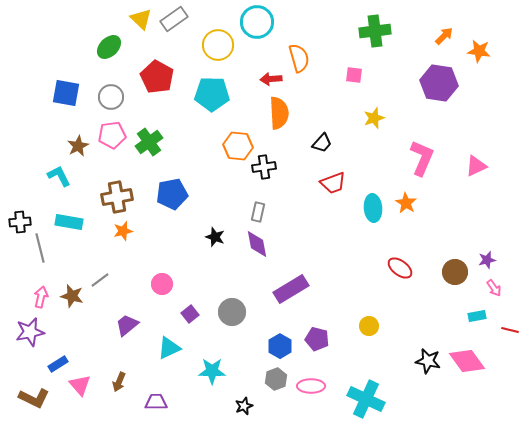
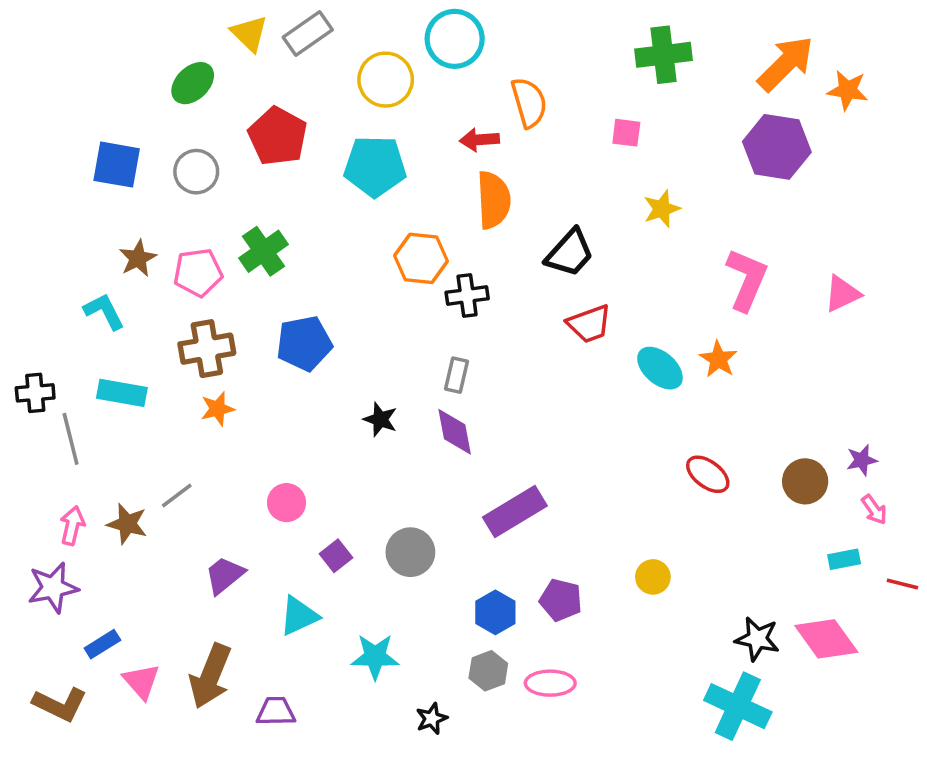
orange arrow: (444, 36) -> (786, 64), size x1.8
pink pentagon: (112, 135) -> (198, 272), moved
black trapezoid: (322, 143) -> (570, 253), size x1.4
cyan ellipse: (373, 208) -> (660, 368), turned -44
brown arrow: (119, 382) -> (210, 676), size x1.8
cyan cross: (366, 399) -> (738, 706), moved

